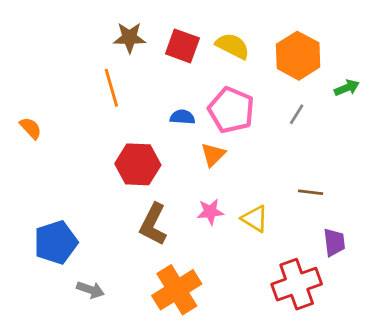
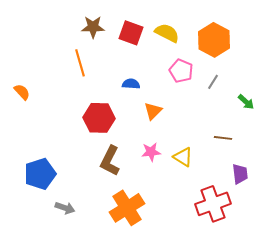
green arrow: (347, 88) -> (246, 102), moved, turned 66
pink pentagon: (231, 110) -> (181, 71), moved, size x0.7

